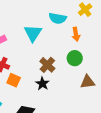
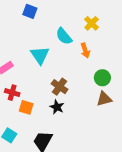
cyan semicircle: (58, 18) -> (64, 36), turned 48
green circle: (75, 58) -> (102, 78), moved

